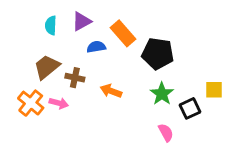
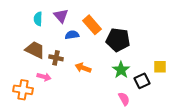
purple triangle: (82, 21) -> (61, 16), turned -42
brown trapezoid: (47, 67) -> (35, 50), turned 65
orange cross: (31, 103) -> (23, 90), moved, turned -30

